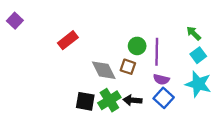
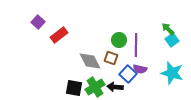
purple square: (15, 21) -> (38, 22), moved
cyan square: (198, 55) -> (172, 40), moved
blue square: (164, 98) -> (128, 74), moved

